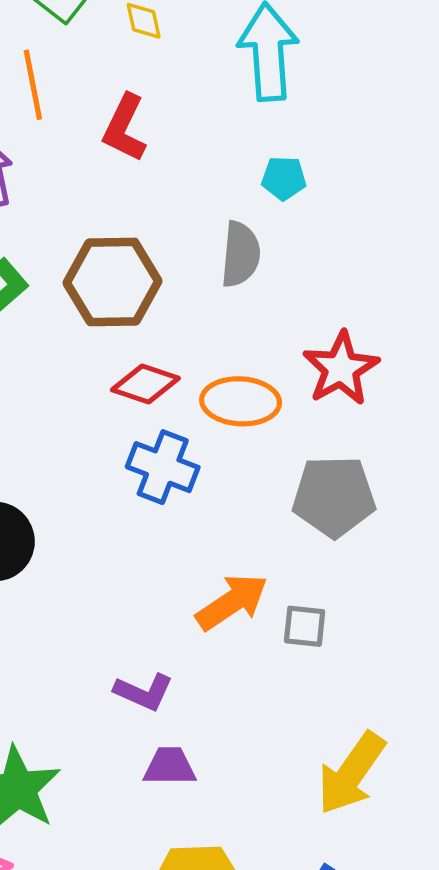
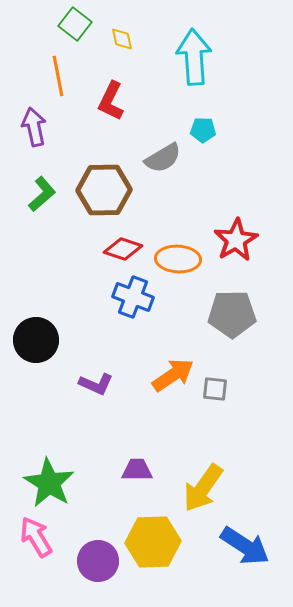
gray semicircle: (241, 254) -> (163, 158), moved, turned 54
purple L-shape: (144, 692) -> (96, 384), moved
yellow arrow: (351, 773) -> (203, 488), moved

